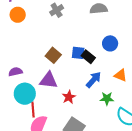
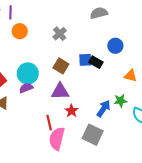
gray cross: (57, 10) -> (60, 34), moved
blue arrow: (94, 80) -> (103, 109), moved
cyan circle: (25, 94) -> (28, 73), moved
red star: (69, 97) -> (71, 111), moved

